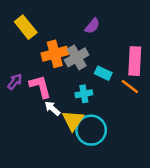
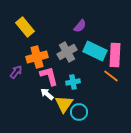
orange cross: (55, 54) -> (37, 57), moved
cyan rectangle: (103, 73) -> (95, 51), moved, size x1.6
pink L-shape: (40, 87) -> (49, 76), moved
cyan circle: (91, 130) -> (79, 112), size x0.7

